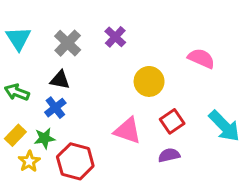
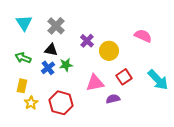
purple cross: (115, 37) -> (87, 41), moved
pink triangle: (128, 131) -> (95, 83), turned -30
yellow rectangle: (15, 135) -> (22, 86), turned -32
green star: (45, 138) -> (66, 65), moved
purple semicircle: (169, 155) -> (113, 99), moved

